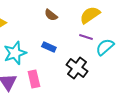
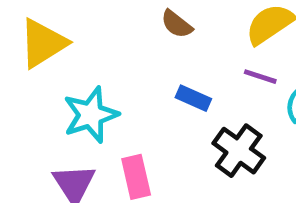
blue rectangle: (49, 47) -> (193, 98), moved

